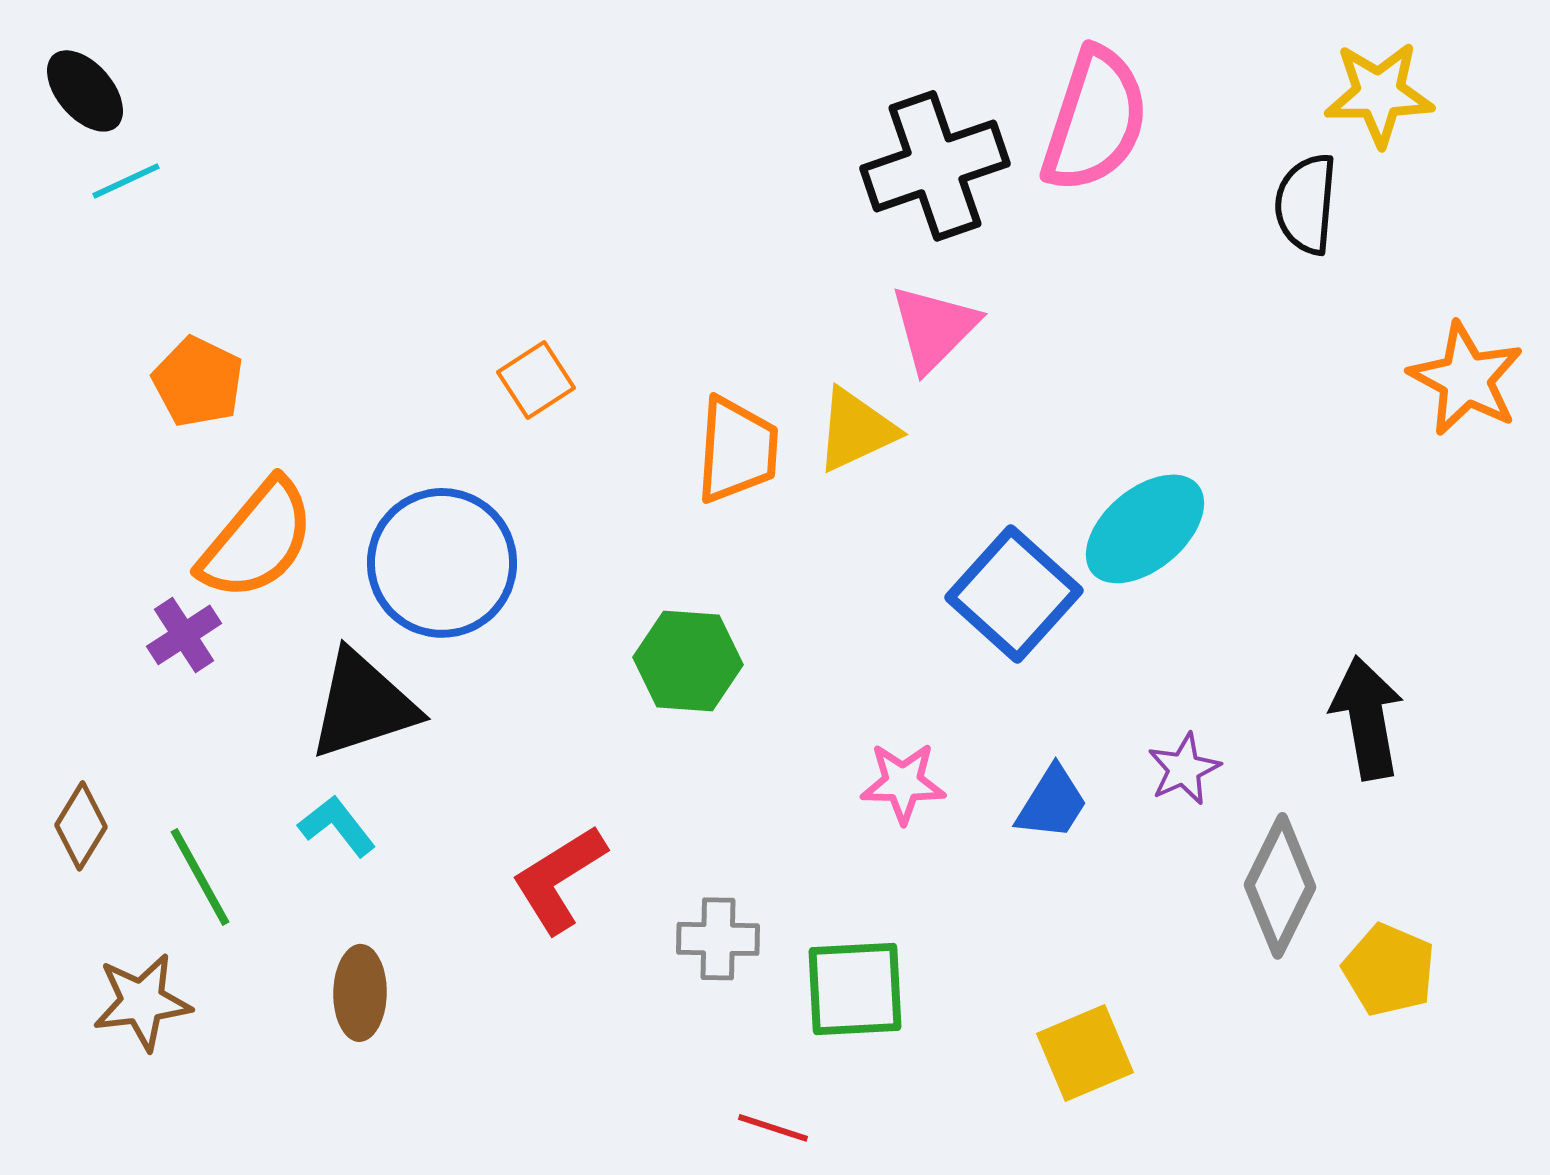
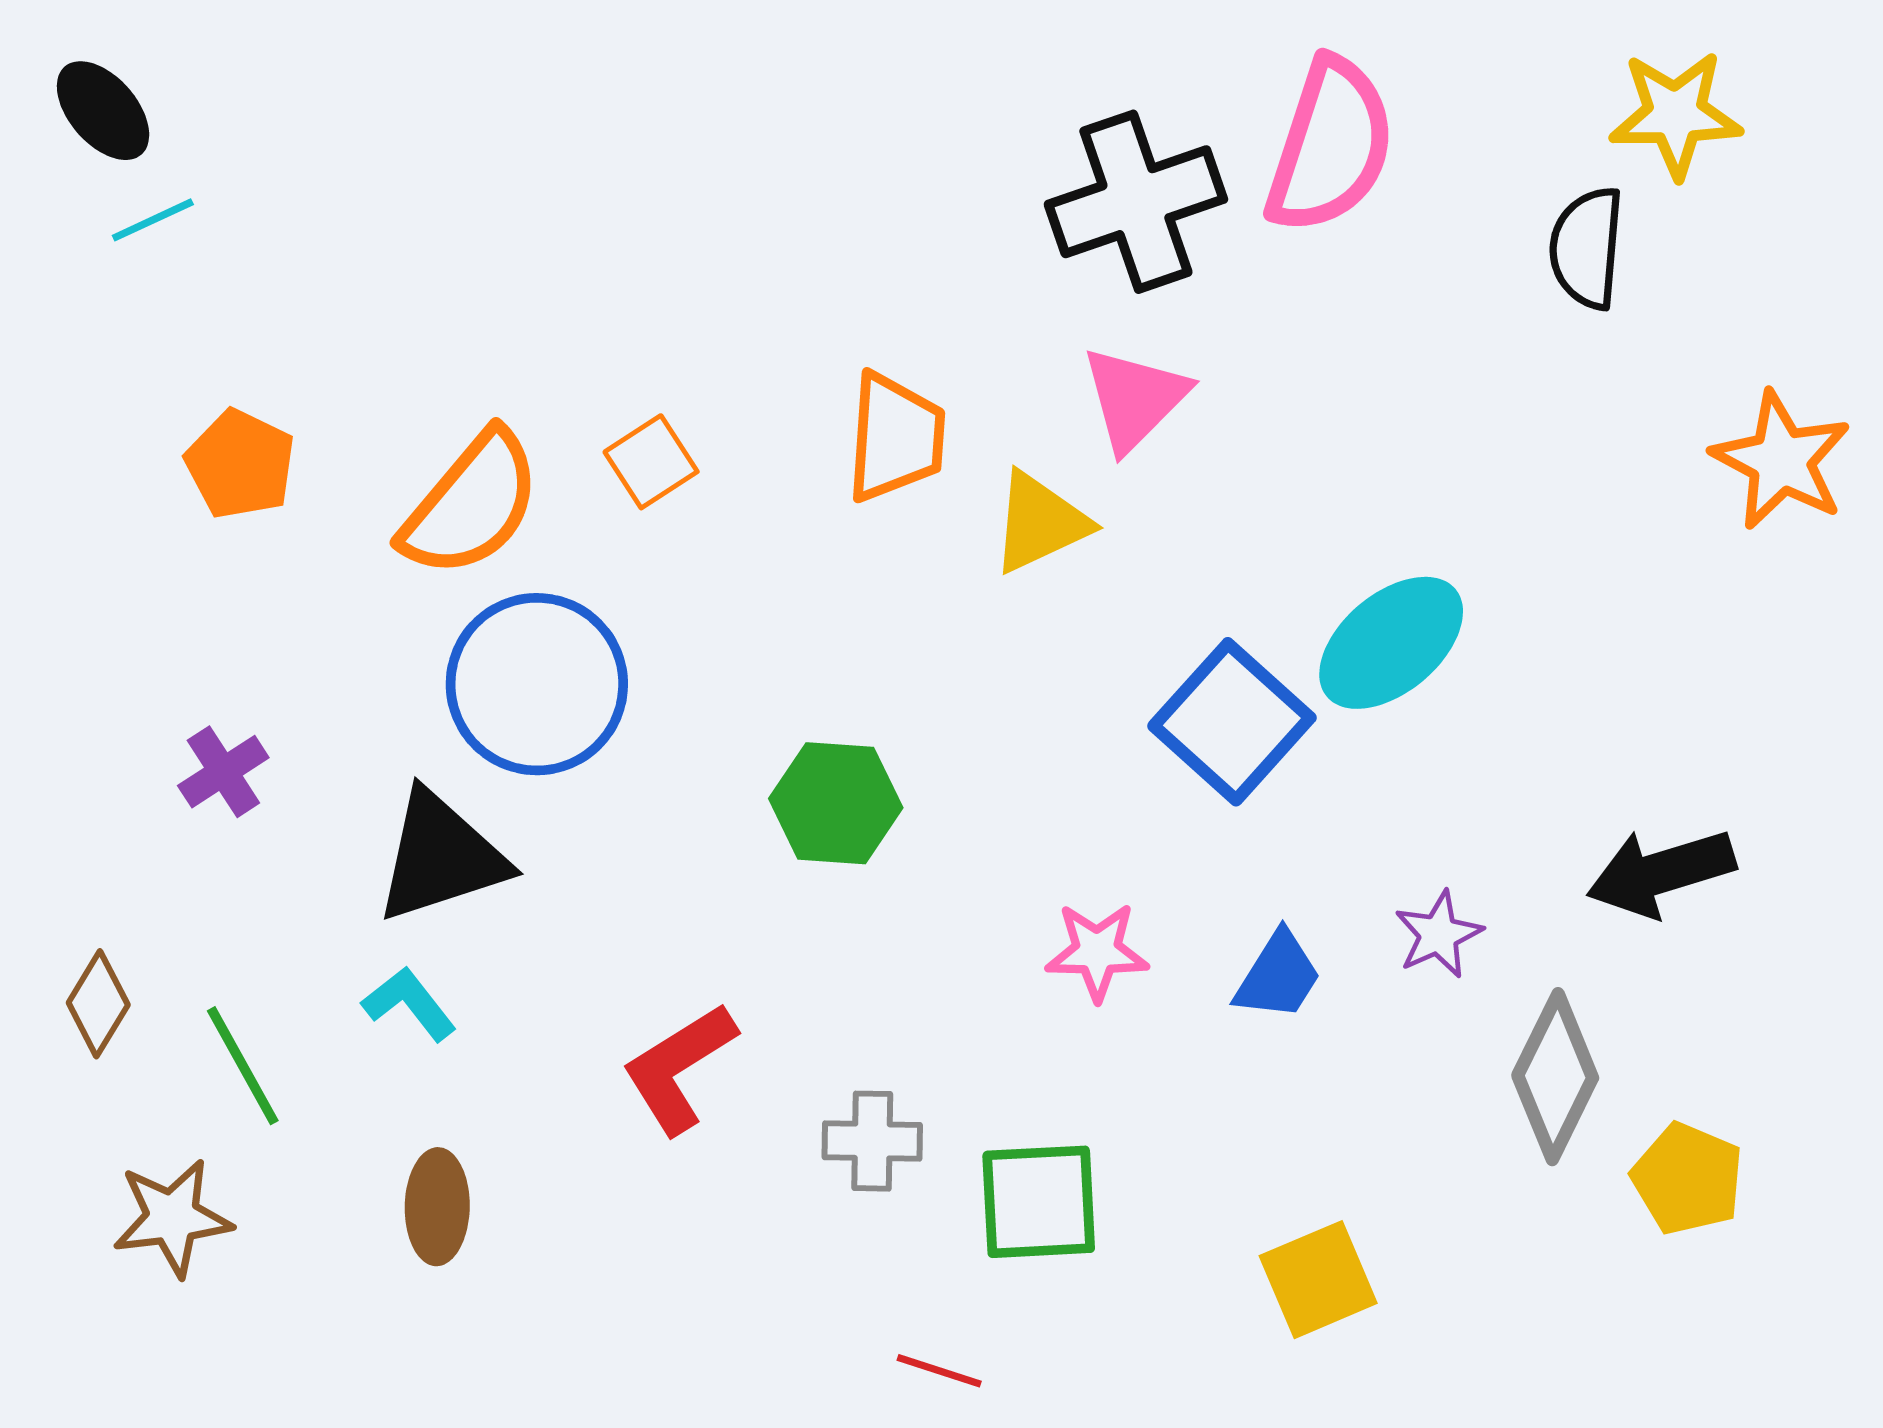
orange trapezoid: (737, 450) -> (895, 437), moved
orange semicircle: (257, 540) -> (471, 504), moved
black arrow: (1367, 718) -> (1661, 873), turned -97

